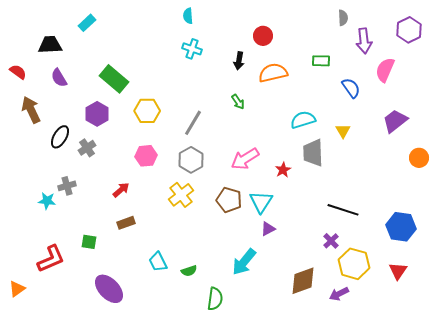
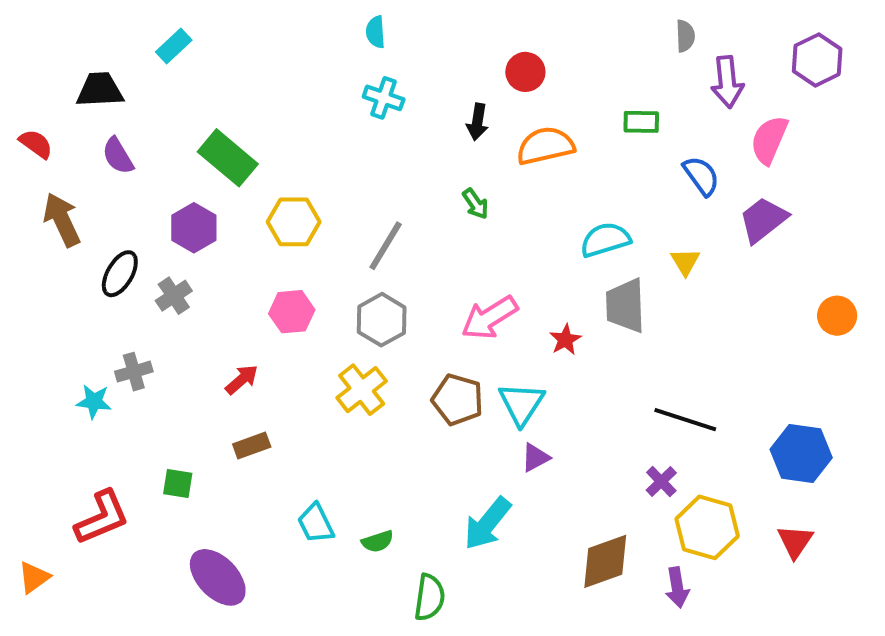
purple trapezoid: (395, 121) -> (763, 220), moved
purple arrow: (339, 294) -> (677, 587), turned -72

